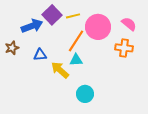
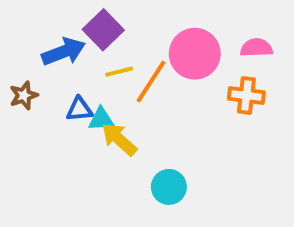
yellow line: (73, 16) -> (119, 72), moved
pink semicircle: (129, 24) -> (256, 48), turned -42
cyan triangle: (76, 60) -> (101, 119), moved

